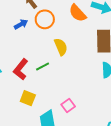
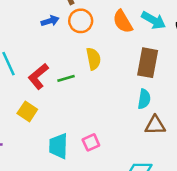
yellow square: (28, 98) -> (27, 111), moved
pink square: (68, 106) -> (91, 142), moved

